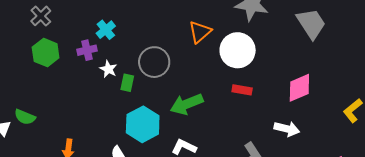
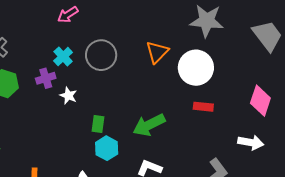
gray circle: (154, 62) -> (101, 55), moved
green rectangle: (127, 83) -> (98, 124), moved
pink diamond: (299, 88) -> (260, 101), turned -44
cyan hexagon: (143, 124) -> (107, 148), size x0.7

